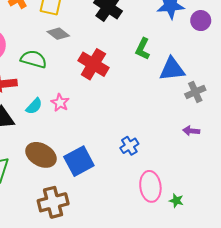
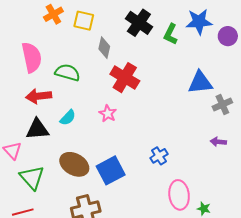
gray diamond: (58, 34) -> (104, 48), moved, turned 65
green L-shape: (143, 49) -> (171, 34), moved
pink star: (60, 103) -> (108, 114), moved

